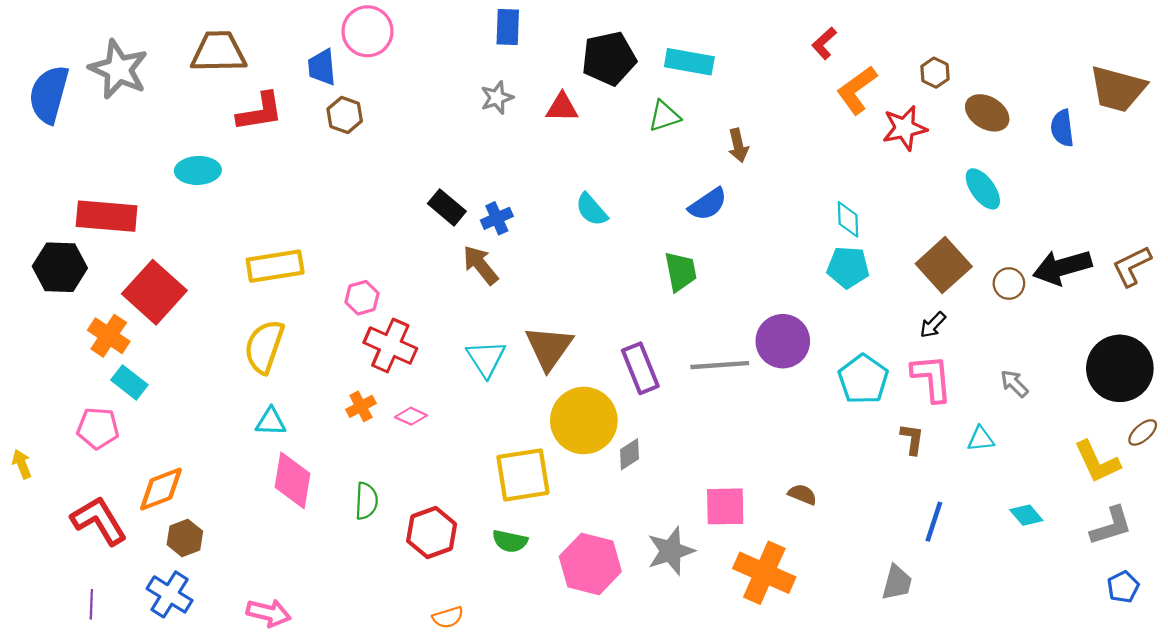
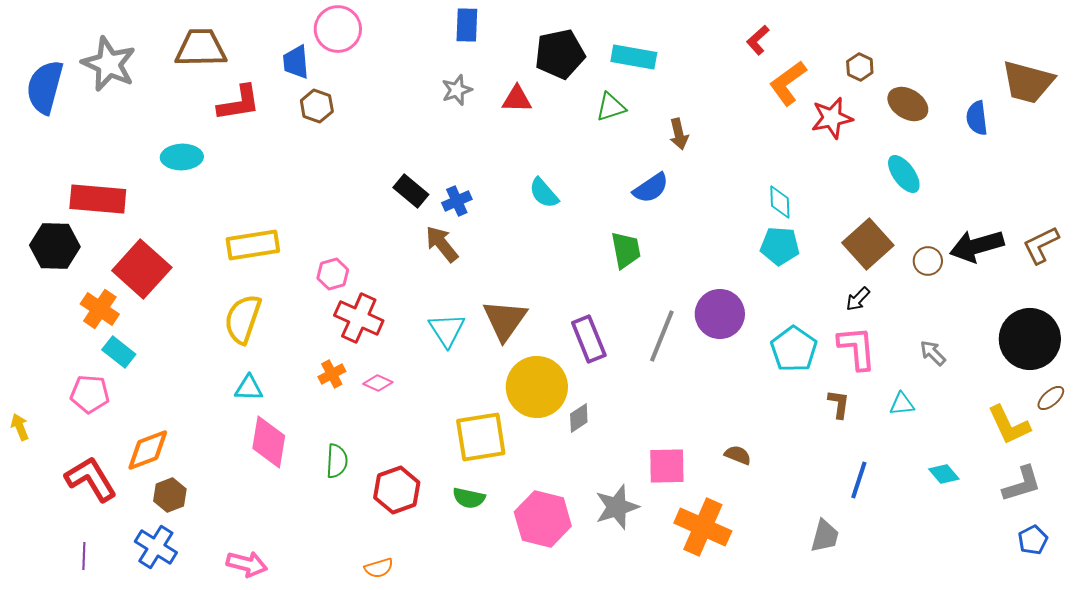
gray line: (720, 365) -> (662, 336), turned -64
orange semicircle: (448, 617) -> (379, 568), moved

